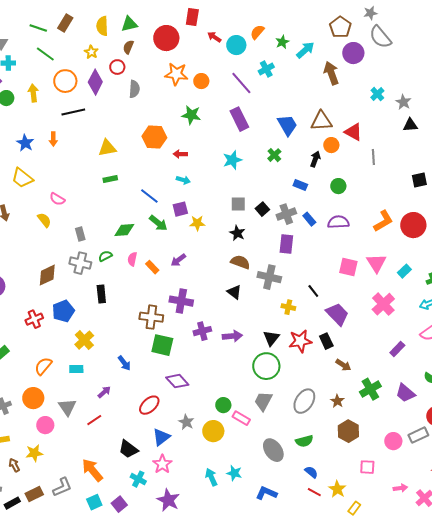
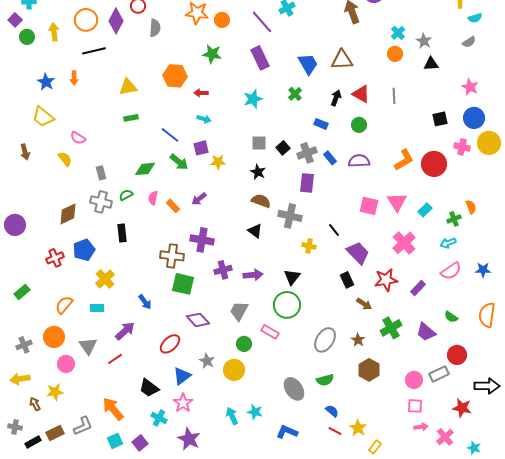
red triangle: (353, 132) -> (361, 94), moved
orange circle: (331, 145) -> (395, 54), moved
red star: (300, 341) -> (386, 280), moved
purple arrow: (104, 392) -> (125, 331), size x1.5
gray trapezoid: (263, 401) -> (239, 311), moved
pink rectangle: (241, 418) -> (270, 332), moved
pink square: (367, 467) -> (415, 406), moved

